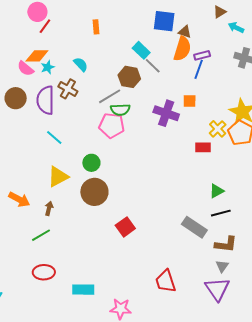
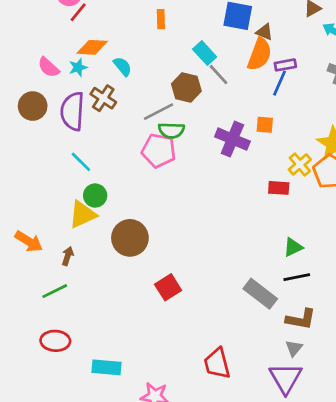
orange rectangle: (96, 27) -> (161, 19), moved
orange diamond: (37, 56) -> (92, 47), moved
green circle: (91, 163) -> (95, 196), moved

